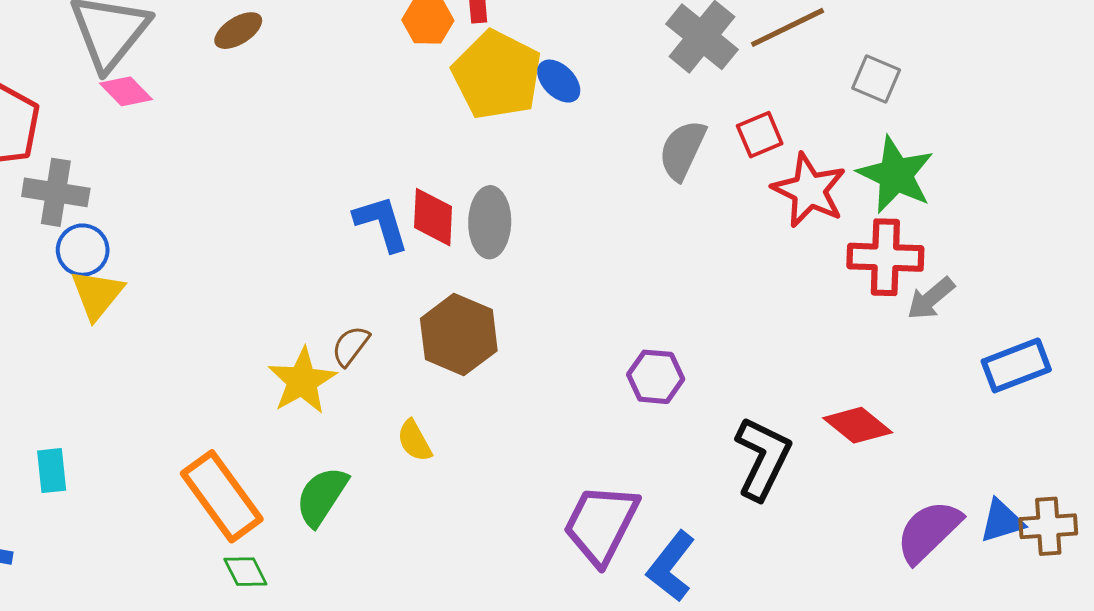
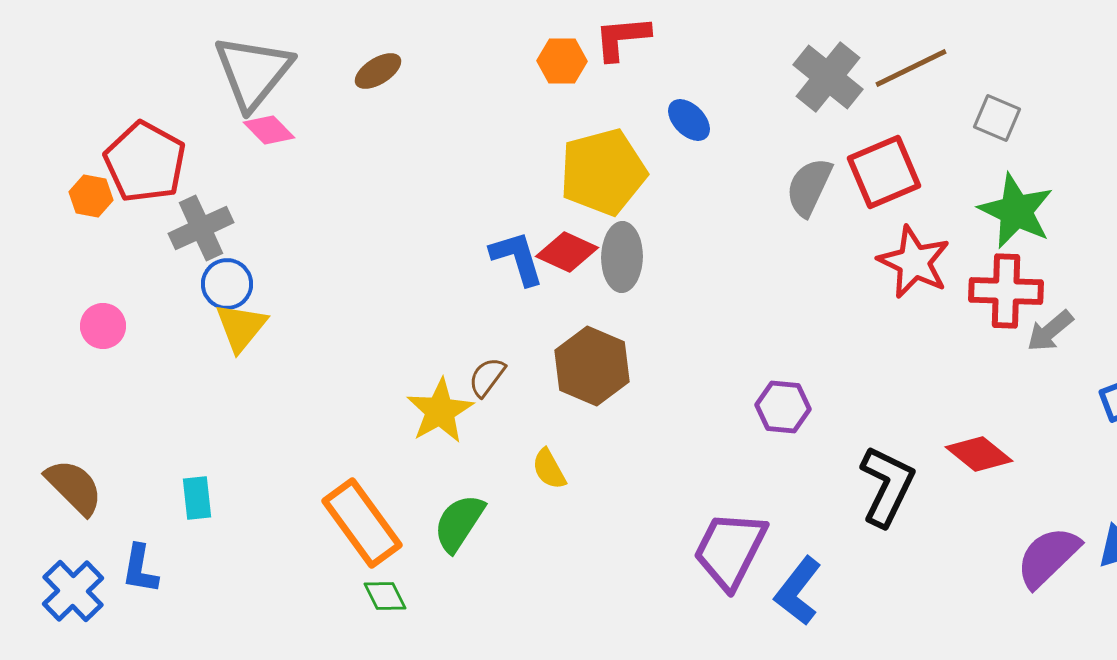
yellow pentagon: (497, 75) -> (603, 172), moved, turned 30
red square: (760, 135) -> (884, 172), size x1.6
red star: (809, 190) -> (914, 262), moved
gray cross: (56, 192) -> (201, 228), turned -34
red diamond: (433, 217) -> (567, 252), turned -68

